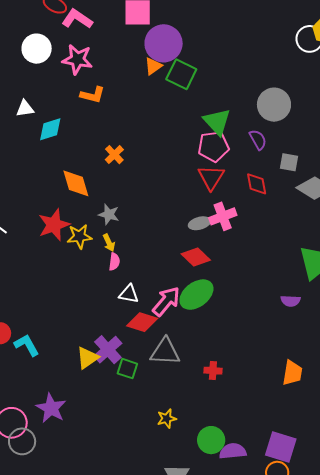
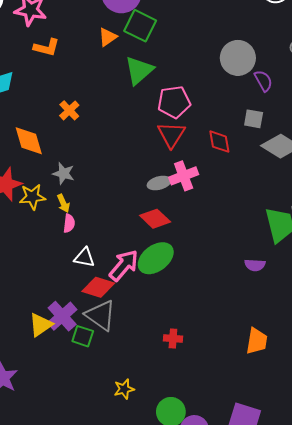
orange triangle: (153, 66) -> (108, 37), moved
green triangle: (217, 122) -> (139, 70), moved, turned 32
purple semicircle: (258, 140) -> (263, 81), moved
gray triangle: (165, 352) -> (101, 315), moved, turned 32

